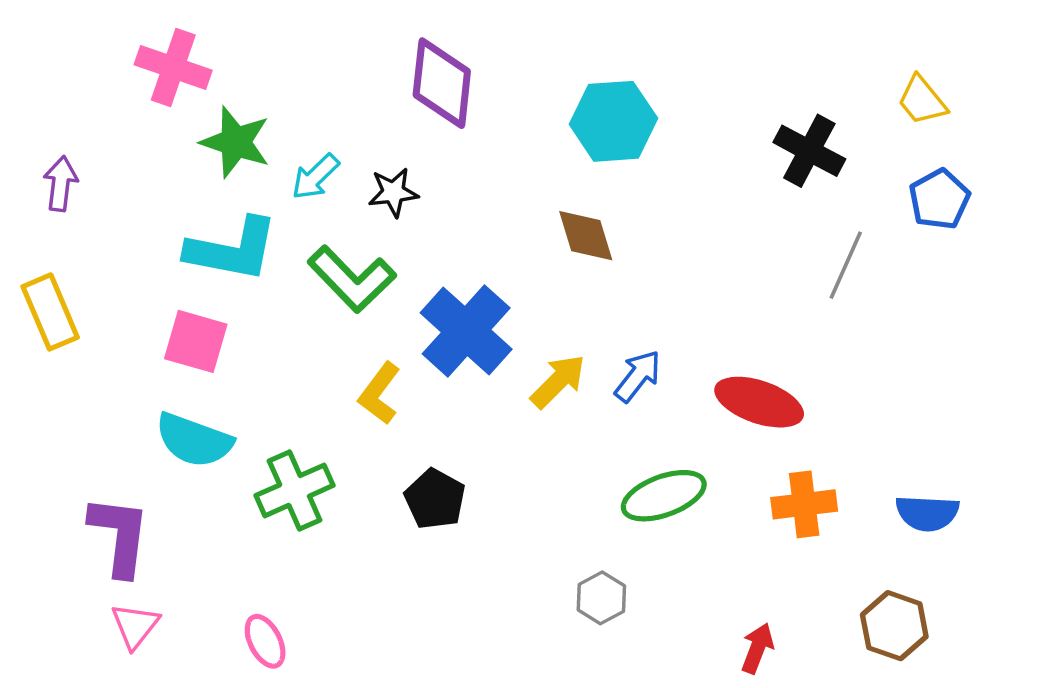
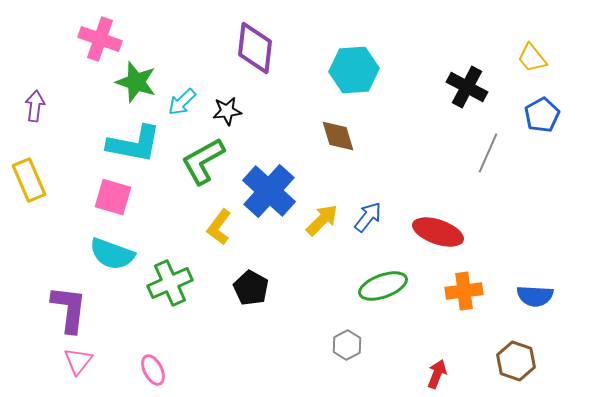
green L-shape: (352, 279) -> (203, 161), turned 105

